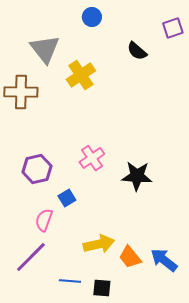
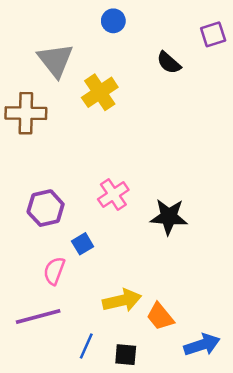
purple line: (31, 257) -> (38, 316), turned 30
blue arrow: (164, 260) -> (202, 345), moved, turned 124
blue line: (70, 281) -> (86, 346), turned -70

